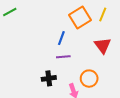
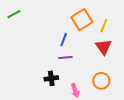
yellow line: (103, 14) -> (104, 26), moved
orange circle: (89, 79) -> (101, 81), moved

